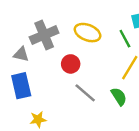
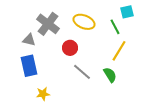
gray cross: (44, 35) -> (48, 24), turned -30

